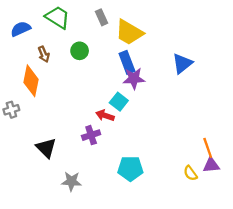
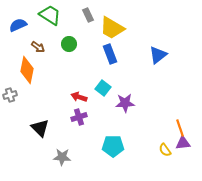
brown arrow: (44, 54) -> (38, 47), turned -32
purple star: (134, 79) -> (125, 103), moved
red arrow: (105, 115) -> (79, 97), moved

